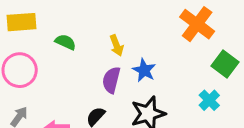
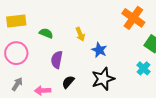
purple semicircle: (111, 80) -> (57, 60), moved

